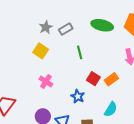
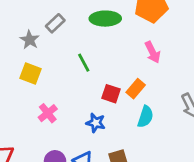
gray rectangle: (66, 29) -> (55, 23), moved
pink cross: (46, 81) -> (48, 113), turned 32
cyan semicircle: (111, 109) -> (145, 117), moved

